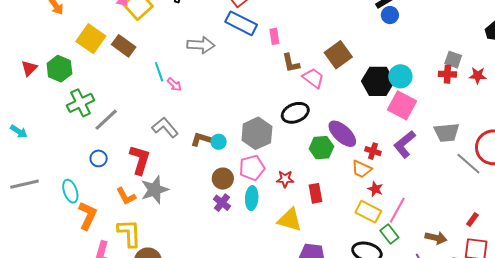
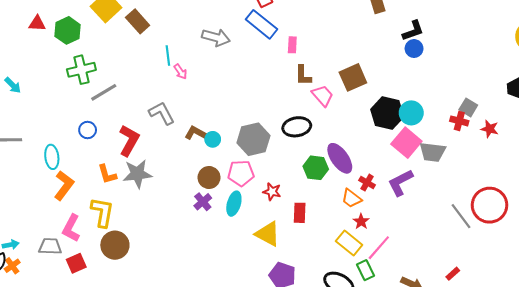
red triangle: (29, 68) -> (37, 23), turned 36
gray trapezoid: (447, 132) -> (432, 152), moved

